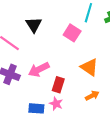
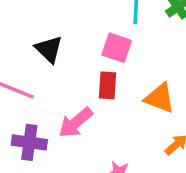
red rectangle: (58, 85) -> (108, 85), moved

